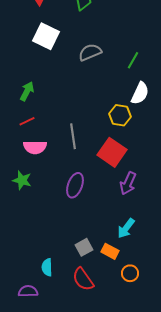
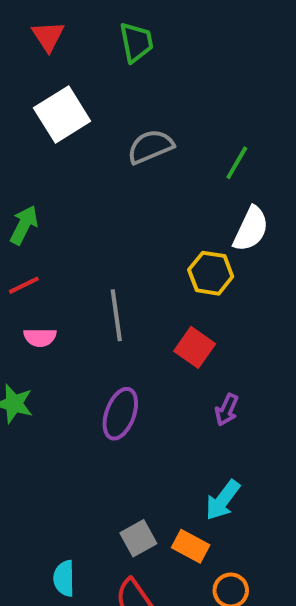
white square: (46, 36) -> (62, 114), turned 32
pink semicircle: (35, 147) -> (40, 337), size x0.7
red square: (112, 152) -> (195, 347), size x0.7
purple arrow: (128, 183) -> (227, 410), size x0.7

